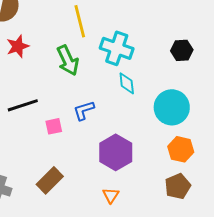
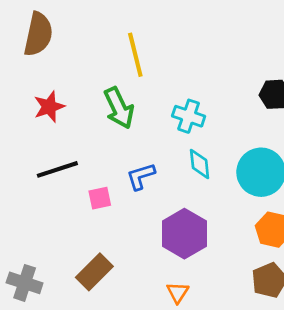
red star: (18, 46) -> (49, 107), moved
cyan cross: (117, 48) -> (189, 116), moved, size x0.7
cyan diamond: (127, 83) -> (200, 164), moved

